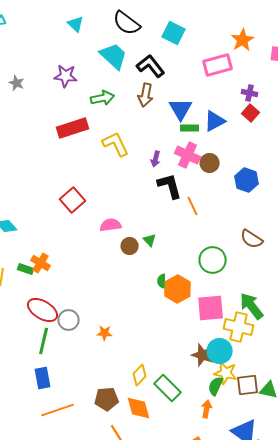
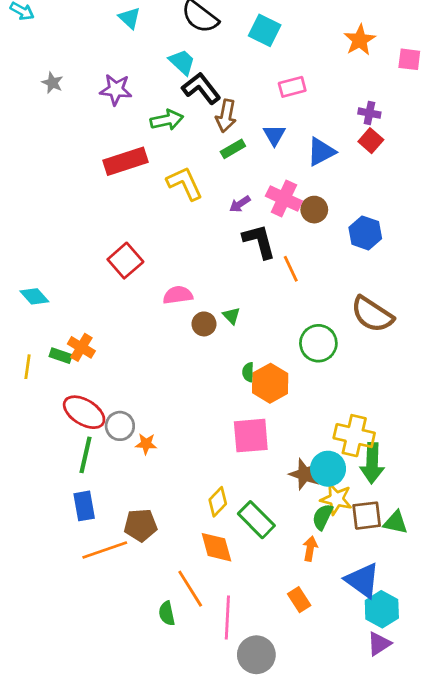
cyan trapezoid: (114, 56) -> (182, 62), size x0.7
pink rectangle: (218, 65) -> (292, 87), moved, size x0.7
black L-shape: (151, 66) -> (201, 88), moved
gray star: (17, 83) -> (52, 83), moved
blue triangle: (181, 109) -> (274, 135), size x0.7
green rectangle: (190, 128) -> (233, 149), moved, turned -30
purple arrow: (156, 159) -> (240, 204), turned 42
brown semicircle: (252, 239) -> (372, 314), size x1.4
green arrow: (252, 306) -> (372, 463), moved, turned -140
pink square: (211, 308) -> (251, 436), moved
orange star: (105, 333) -> (146, 444), moved
brown pentagon: (107, 399) -> (141, 525), moved

